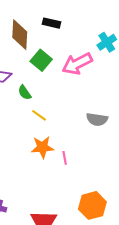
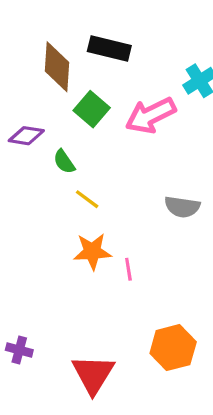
black rectangle: (52, 23) -> (109, 49), size x1.4

